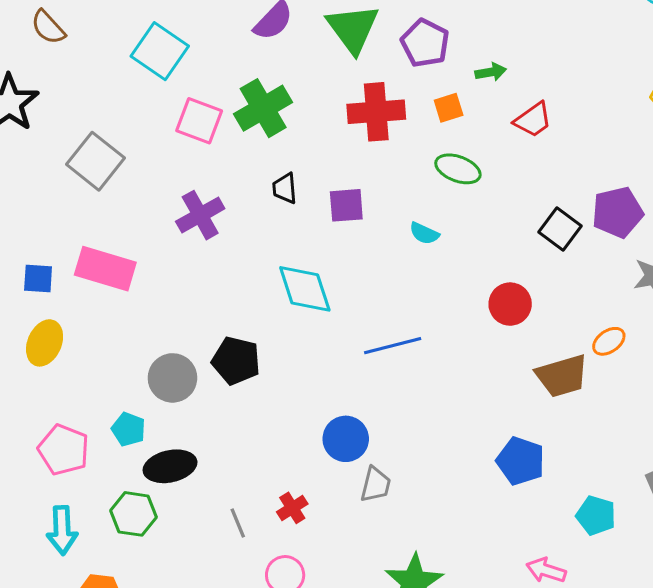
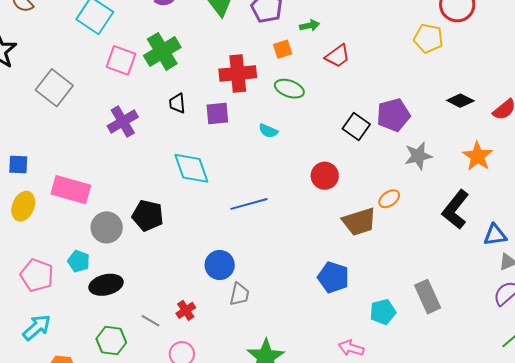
red cross: (376, 112) -> (238, 73), moved
pink rectangle: (105, 269) -> (71, 190), moved
green hexagon: (133, 514) -> (111, 341), moved
cyan pentagon: (596, 515) -> (383, 312), turned -30
gray line: (238, 523) -> (151, 321), turned -36
cyan arrow: (62, 530) -> (37, 327), turned -128

